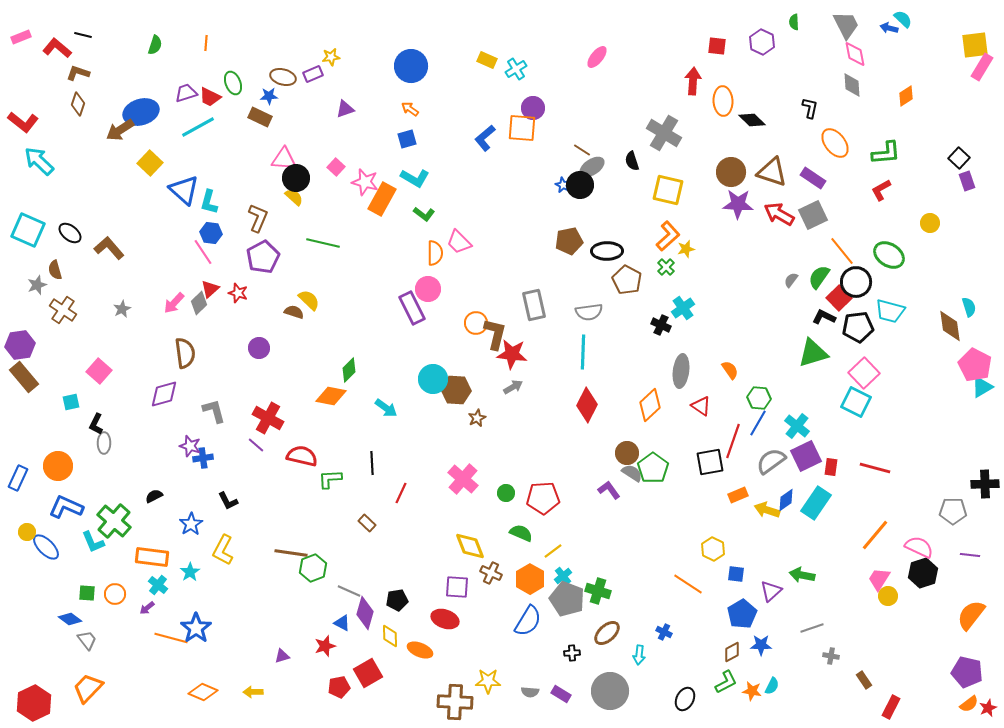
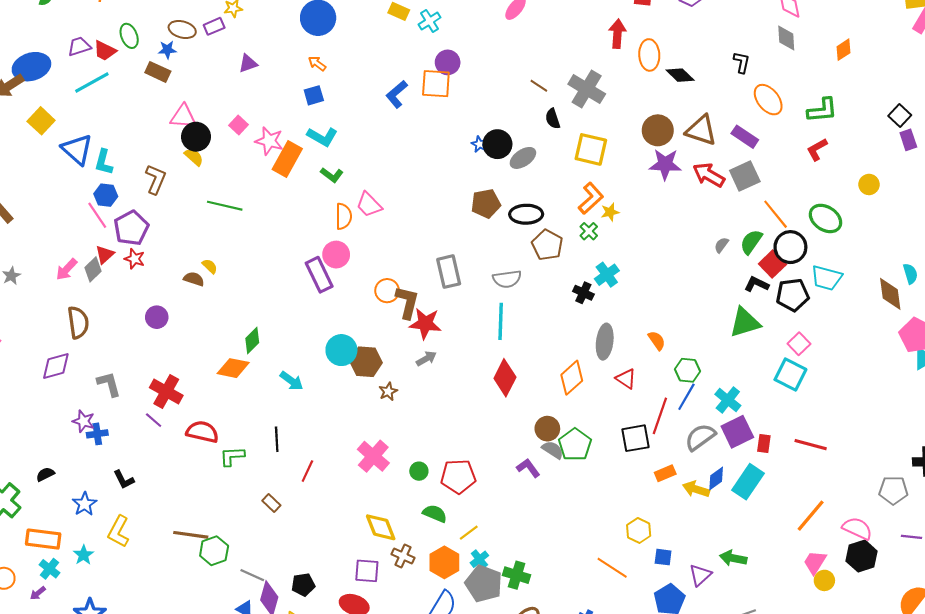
brown line: (582, 150) -> (539, 86), moved
gray ellipse: (592, 167) -> (523, 158), moved
purple pentagon: (263, 257) -> (131, 228), moved
yellow semicircle: (309, 300) -> (210, 266), size x0.7
pink square: (864, 373) -> (799, 344), size x0.7

